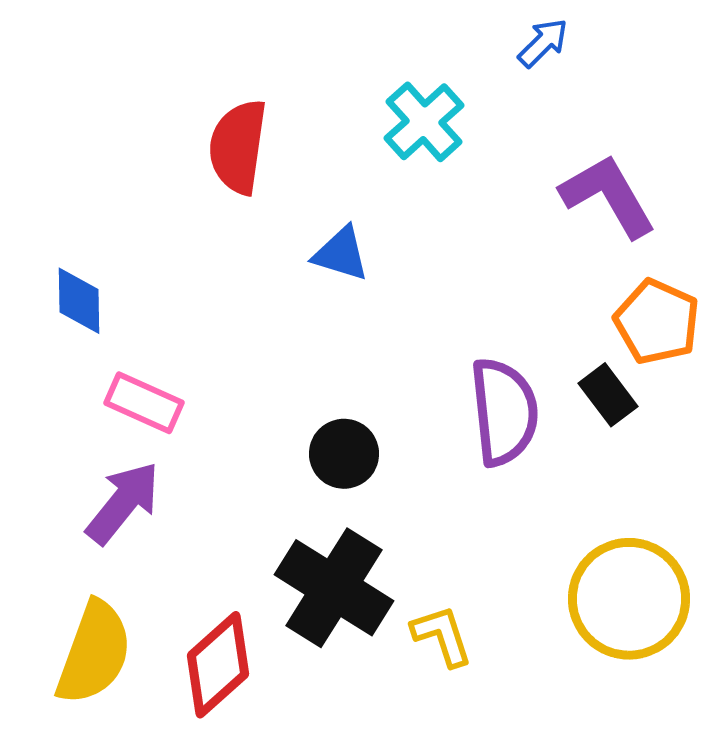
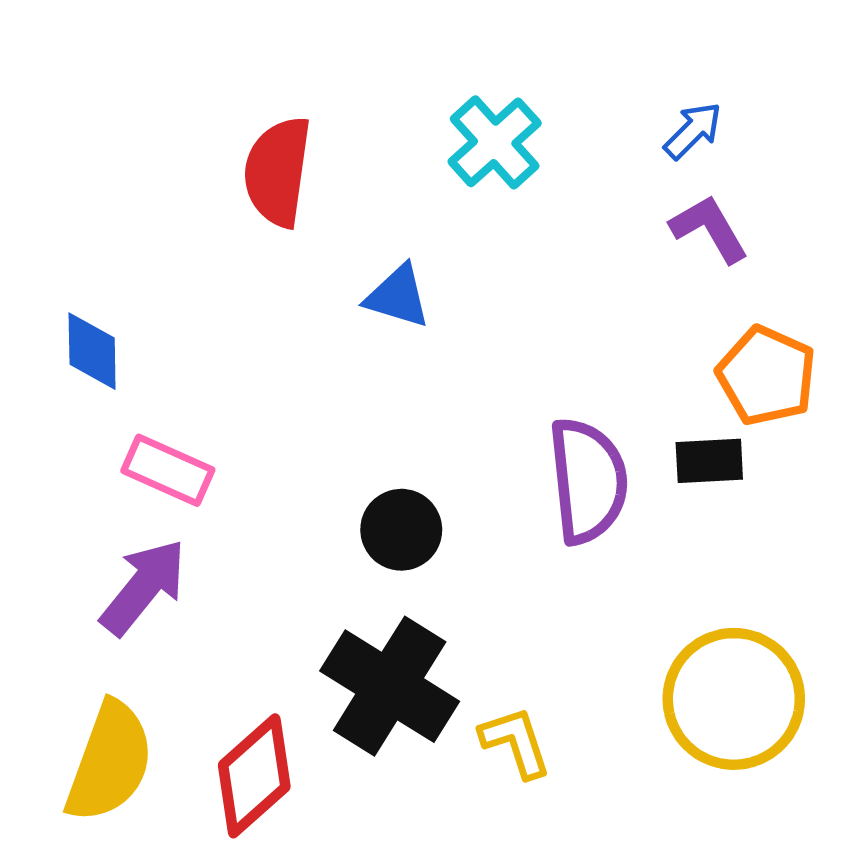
blue arrow: (543, 43) -> (693, 131), moved
purple L-shape: (608, 196) -> (709, 229), size x0.7
black rectangle: (608, 395) -> (709, 461), turned -56

